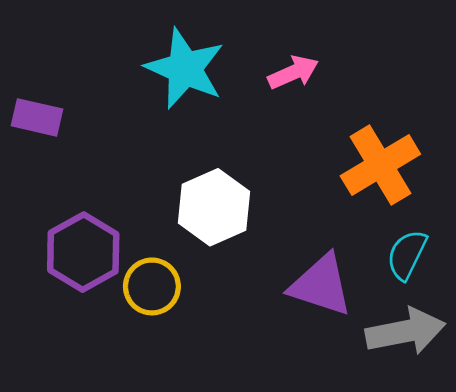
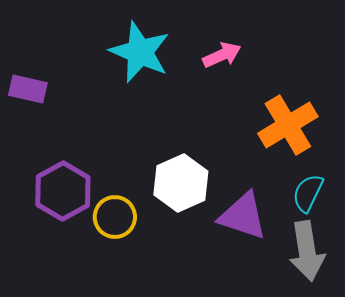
white hexagon: (214, 207) -> (181, 183), moved
gray arrow: (405, 331) -> (307, 251), turned 92

